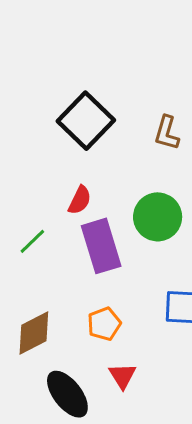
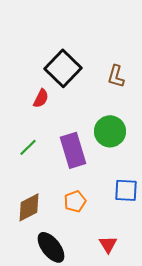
red semicircle: (80, 200) -> (41, 98), moved
red triangle: (122, 376) -> (108, 244), moved

